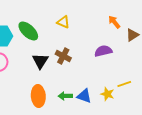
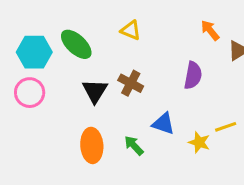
purple semicircle: (103, 51) -> (193, 75), turned 114
green arrow: (65, 96) -> (134, 145), turned 48
blue triangle: (84, 96) -> (163, 124), moved

